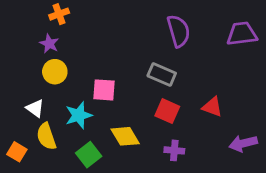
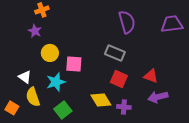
yellow circle: (55, 72) -> (50, 53), moved
yellow diamond: (125, 136) -> (101, 100), moved
purple arrow: (243, 143) -> (158, 97), moved

